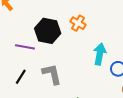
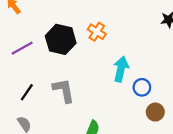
purple line: (25, 47) -> (22, 48), moved, turned -42

